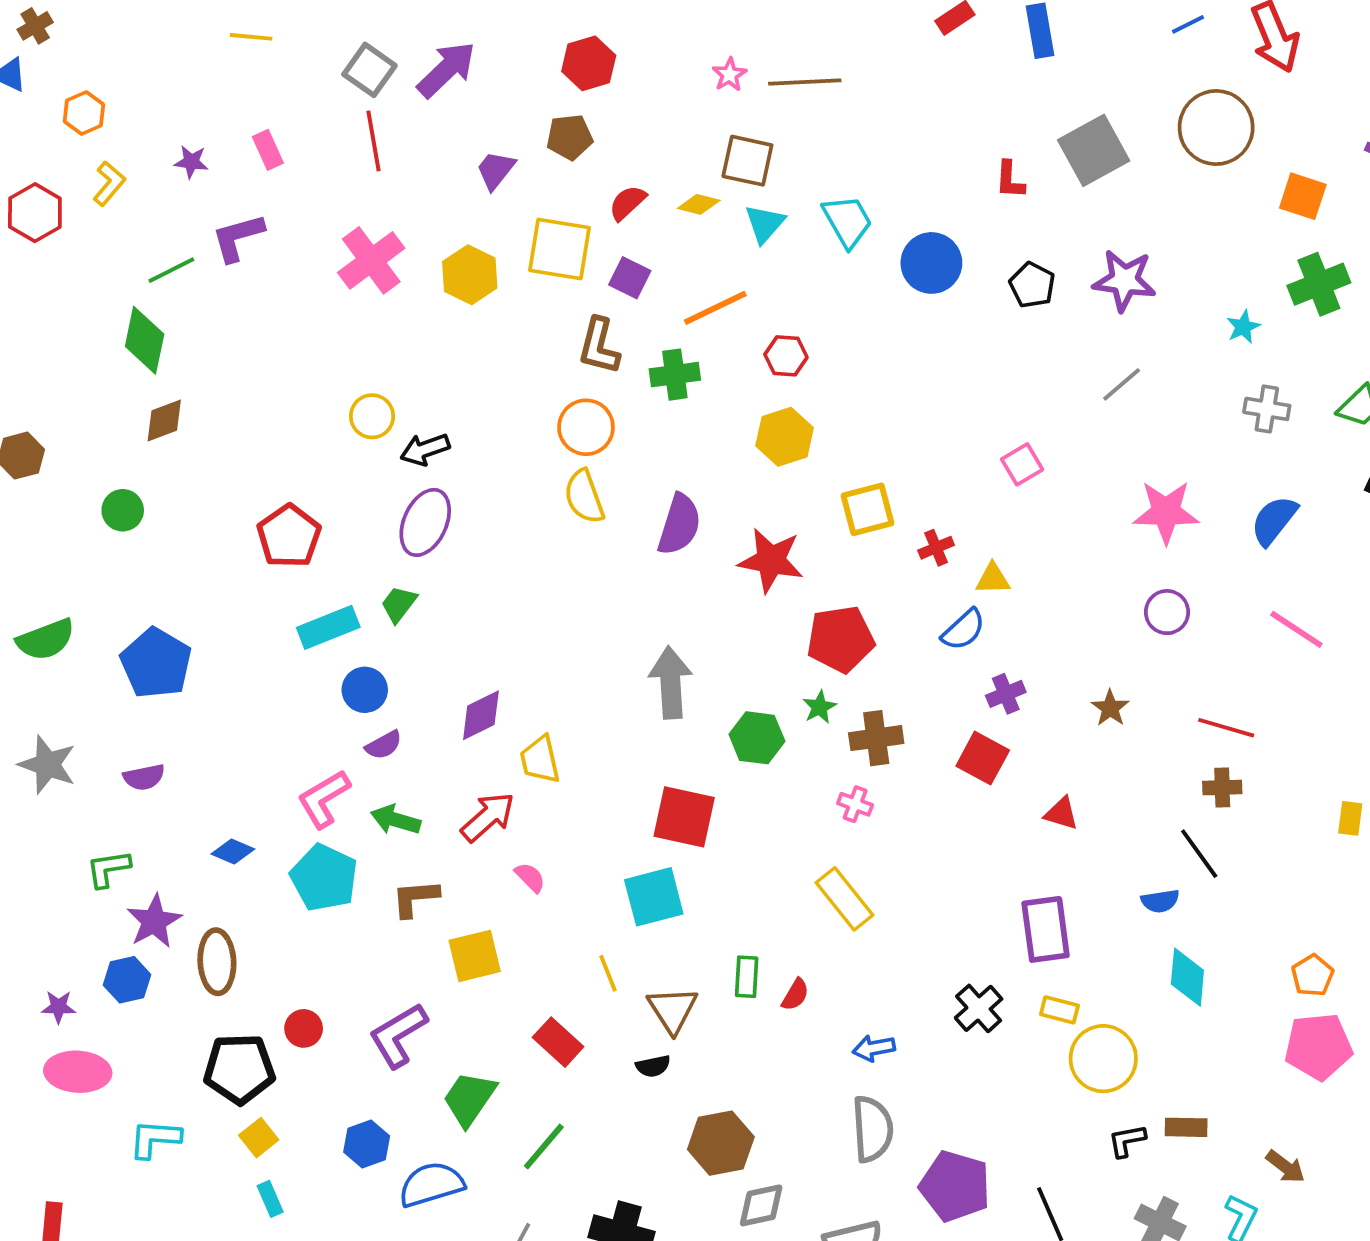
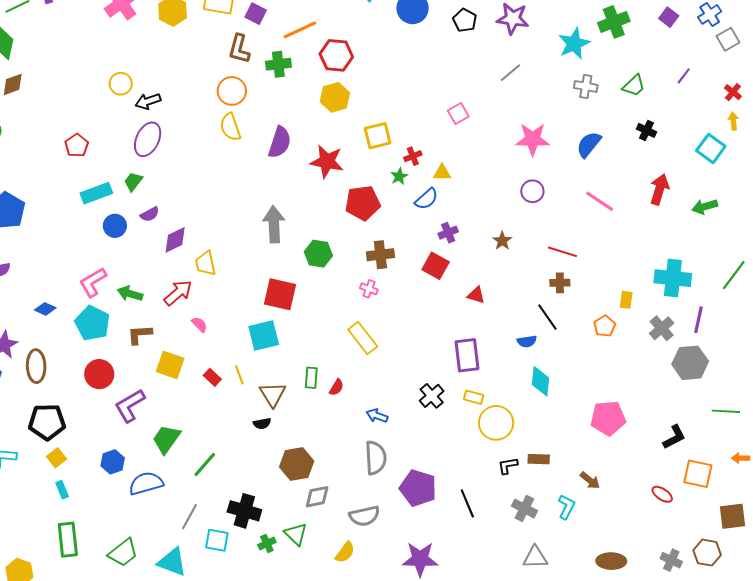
cyan star: (1243, 327) -> (574, 44), size x1.8
red hexagon: (786, 356) -> (336, 55), size x1.5
red pentagon: (289, 536) -> (77, 145), size x0.7
green star: (819, 707) -> (399, 176), moved
purple semicircle: (384, 745) -> (150, 214), moved
yellow square: (475, 956) -> (170, 365), turned 32
orange pentagon: (1312, 975) -> (605, 326), moved
red circle: (304, 1028) -> (99, 374), moved, size x1.5
red rectangle: (558, 1042) -> (212, 377), moved, size x0.7
blue arrow: (874, 1048) -> (377, 416), turned 30

